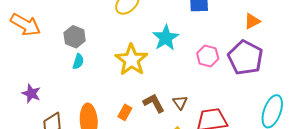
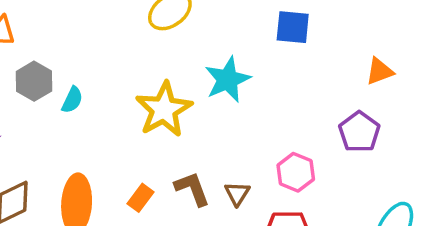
gray hexagon: (75, 37) -> (34, 81), moved
pink hexagon: (208, 56) -> (296, 172), moved
purple pentagon: (245, 58) -> (359, 132), size x0.7

